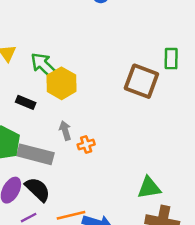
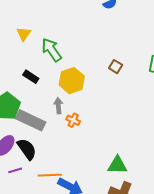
brown square: (141, 81) -> (116, 67), moved, size x0.5
yellow hexagon: (61, 83) -> (72, 81), moved
orange cross: (86, 144) -> (73, 120), turned 32

